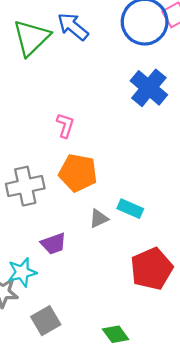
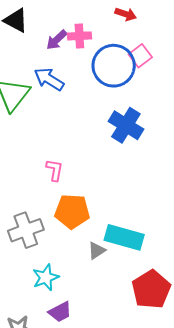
cyan rectangle: (130, 209) -> (124, 237), size x1.6
purple trapezoid: (53, 244) -> (60, 312), moved
cyan star: (22, 272) -> (46, 277), moved

